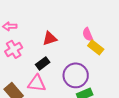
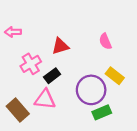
yellow rectangle: (96, 47) -> (115, 76), moved
pink cross: (14, 49) -> (31, 64), moved

